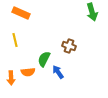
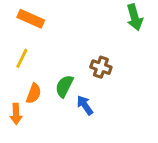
yellow line: (15, 40) -> (22, 58), turned 40
orange semicircle: (28, 72) -> (34, 93), moved, turned -64

